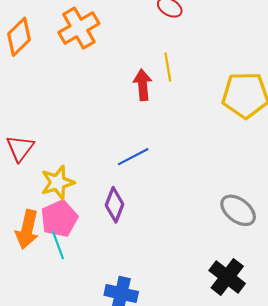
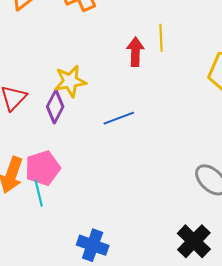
yellow star: (58, 183) -> (70, 81), moved
purple diamond: (114, 205) -> (55, 107), moved

